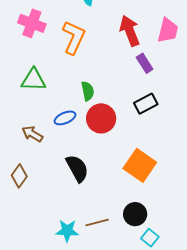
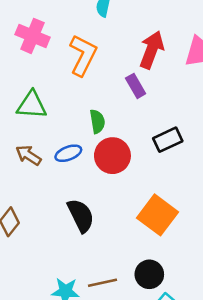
red arrow: (130, 31) -> (152, 50), turned 40
purple rectangle: (145, 63) -> (136, 86), moved
brown arrow: (32, 134) -> (28, 155), moved

